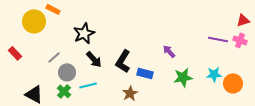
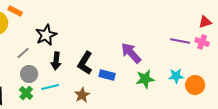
purple arrow: (169, 51) -> (131, 53), size x1.6
gray line: (54, 57) -> (23, 53), moved
black arrow: (94, 59) -> (56, 61), turned 48
brown star: (130, 93) -> (82, 95), moved

